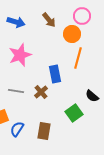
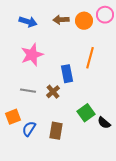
pink circle: (82, 16) -> (105, 15), moved
brown arrow: (49, 20) -> (61, 20), turned 126
orange circle: (72, 34) -> (84, 21), moved
black semicircle: (92, 96) -> (104, 123), moved

